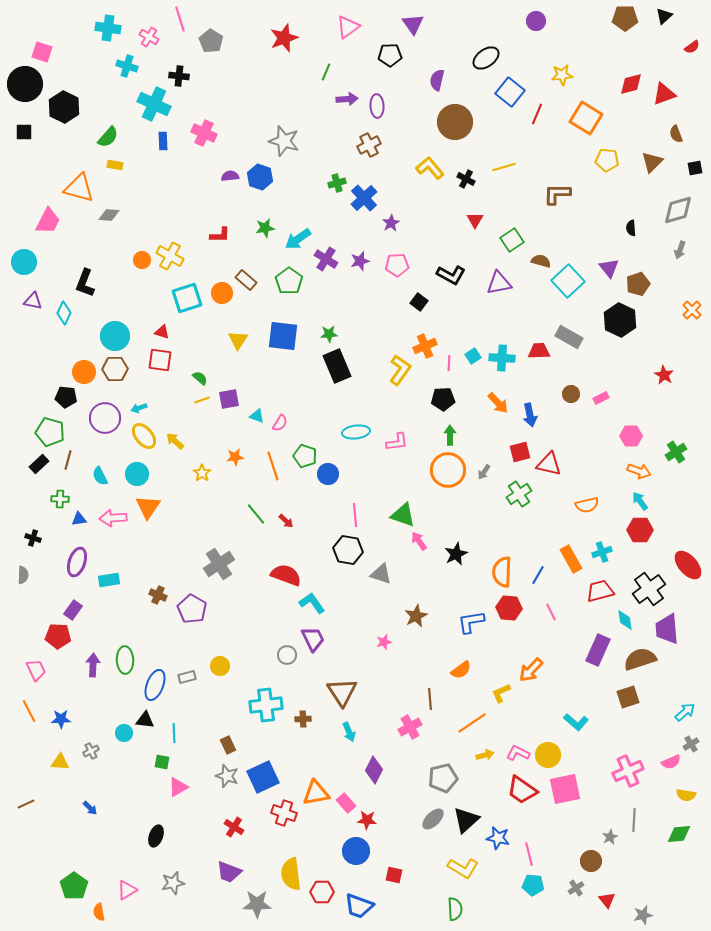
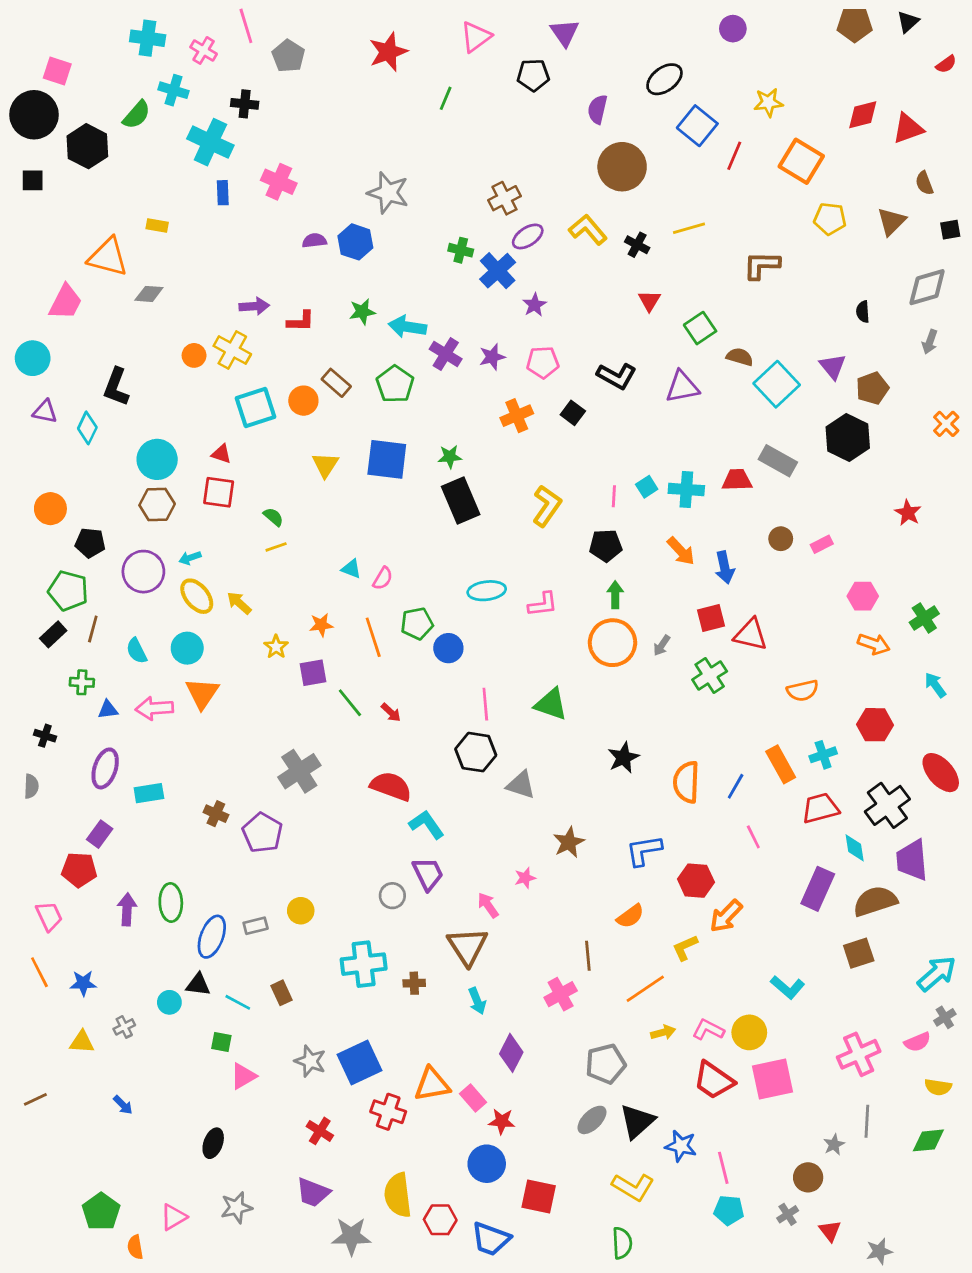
purple arrow: (347, 99) -> (254, 306), moved
purple ellipse: (377, 106) -> (528, 236), moved, turned 60
green semicircle: (108, 137) -> (137, 115), moved
green cross: (337, 183) -> (461, 250), turned 30
cyan arrow: (298, 239) -> (407, 327), turned 44
orange cross: (425, 346) -> (517, 416), moved
orange circle: (84, 372) -> (50, 509), moved
purple square: (229, 399) -> (313, 673), moved
green pentagon: (305, 456) -> (417, 624), turned -30
cyan arrow: (640, 501) -> (935, 685), moved
pink arrow: (419, 541) -> (488, 905), moved
red hexagon: (509, 608) -> (696, 881), moved
cyan arrow: (685, 712) -> (937, 974), size x1.4
cyan line: (174, 733) -> (238, 1002), turned -60
brown rectangle: (228, 745) -> (282, 993), moved
red square: (394, 875) -> (539, 1197), size x1.5

